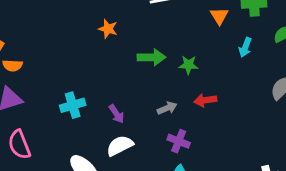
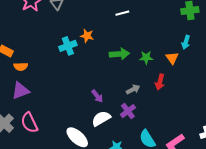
orange triangle: (219, 16) -> (172, 58), moved
red arrow: (205, 100) -> (160, 82), turned -63
cyan cross: (73, 105) -> (68, 46), moved
purple cross: (179, 141) -> (128, 111), moved, turned 35

